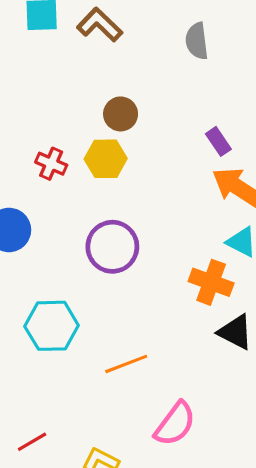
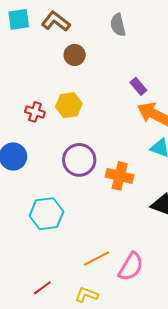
brown circle: (121, 114) -> (75, 55), moved
orange cross: (211, 282) -> (120, 176), moved
orange line: (126, 364) -> (97, 259), moved

